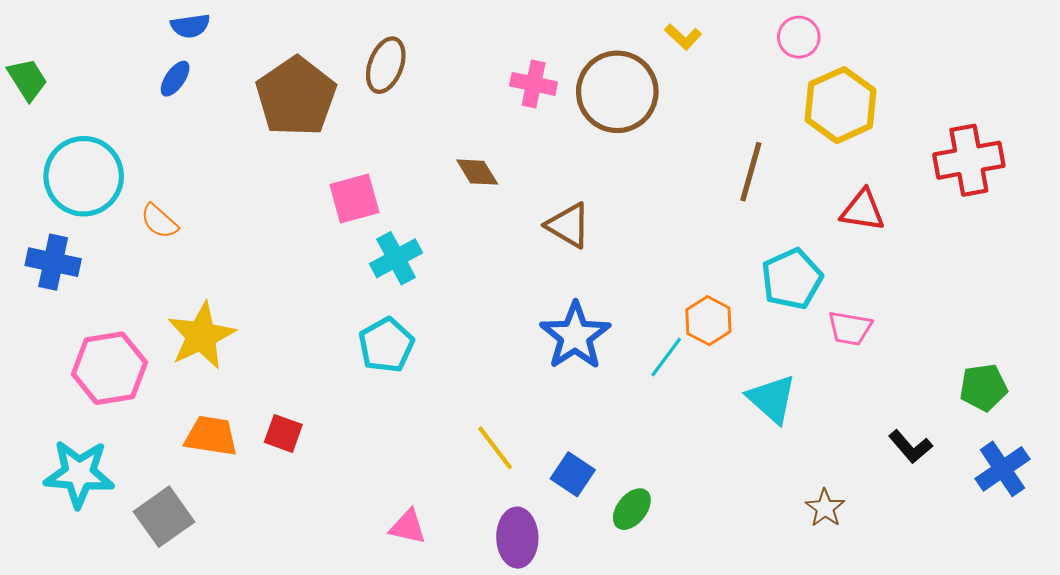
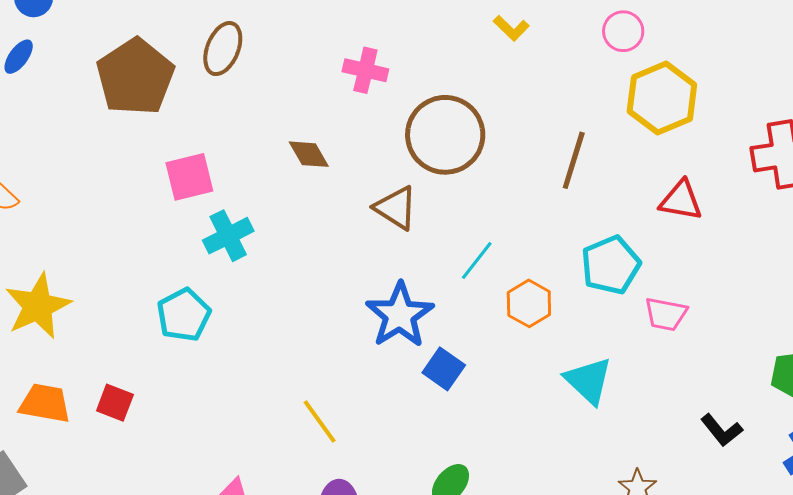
brown circle: (617, 92) -> (445, 135), moved
cyan pentagon: (386, 345) -> (184, 315), moved
cyan line: (666, 357) -> (477, 260), moved
blue square: (573, 474) -> (444, 369), moved

